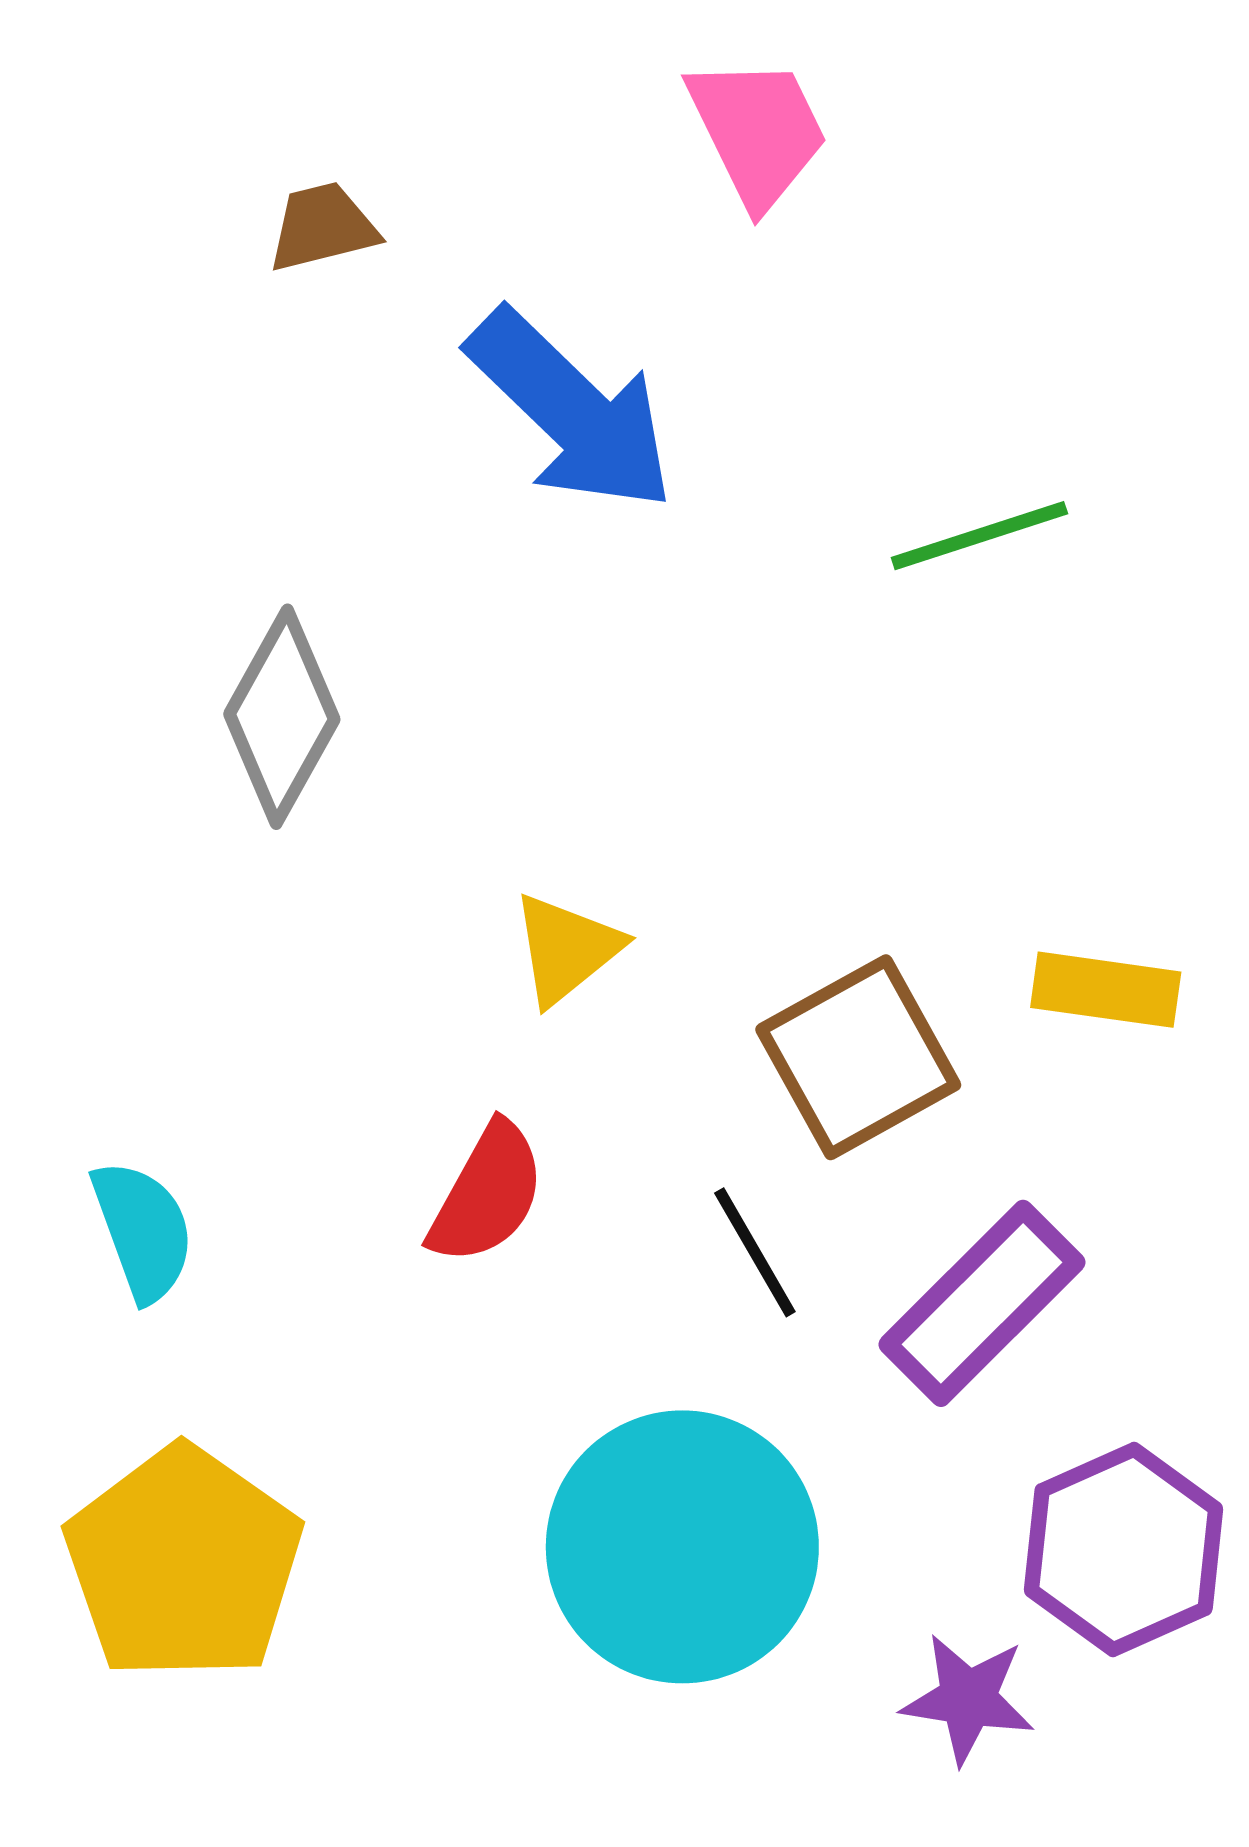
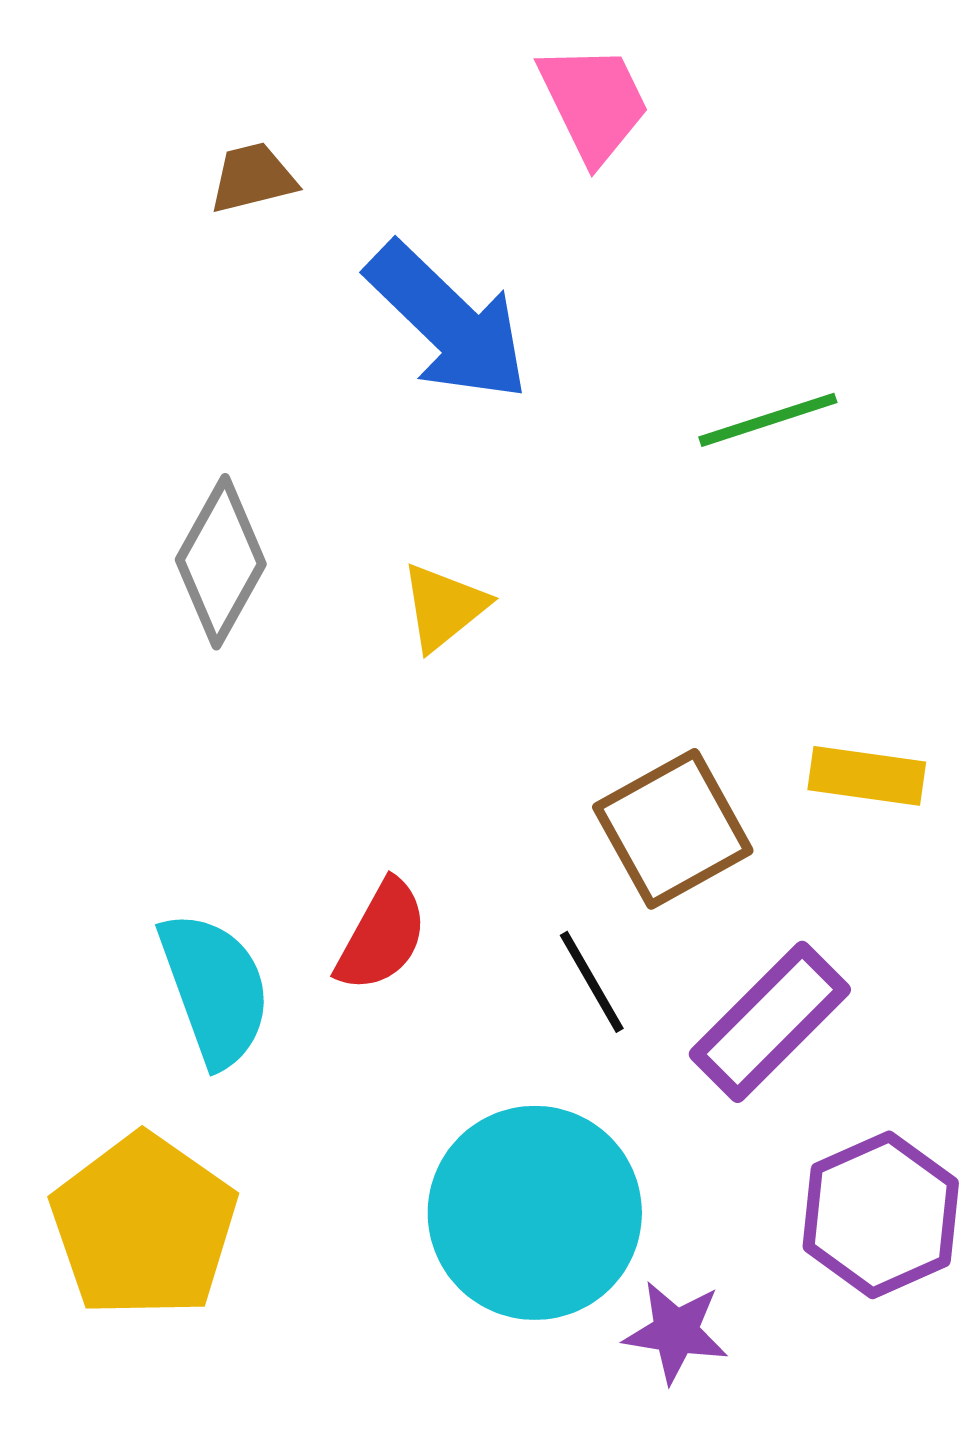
yellow triangle: (566, 949) -> (444, 607), moved
cyan semicircle: (143, 1231) -> (215, 989), moved, size x1.4
purple star: (968, 1699) -> (676, 1332), moved

